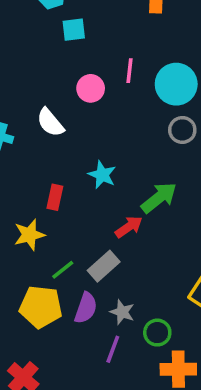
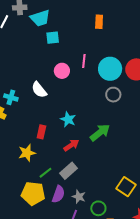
red arrow: (129, 227) -> (71, 145), moved

